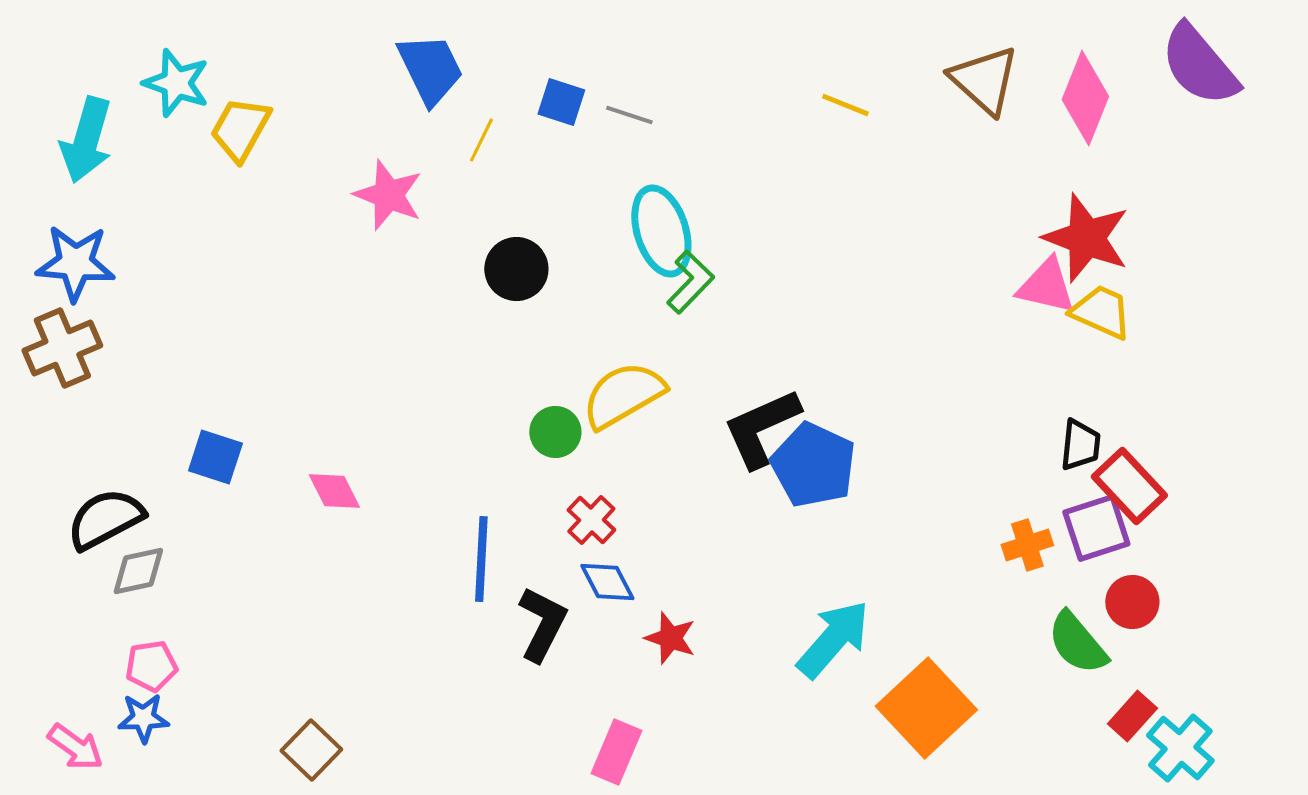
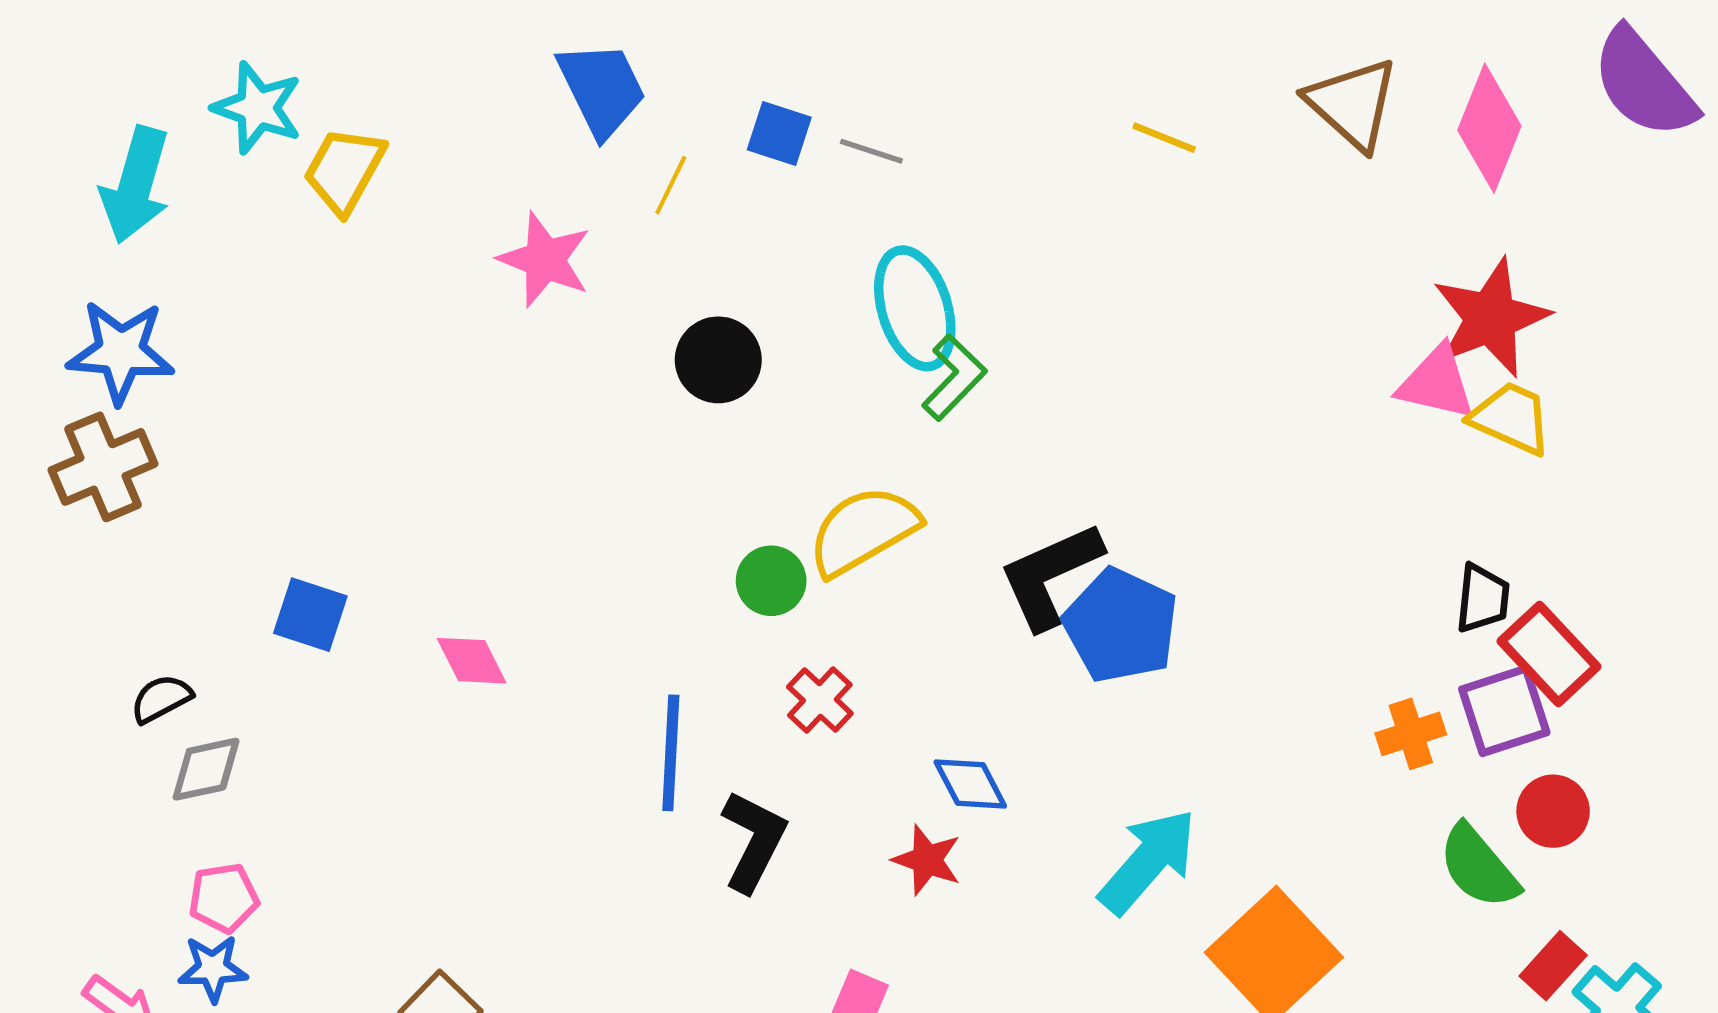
red star: (1086, 238) -> (1491, 318), turned 30
black semicircle: (105, 519) -> (161, 699), size x0.6
blue diamond: (607, 582) -> (970, 784), moved

